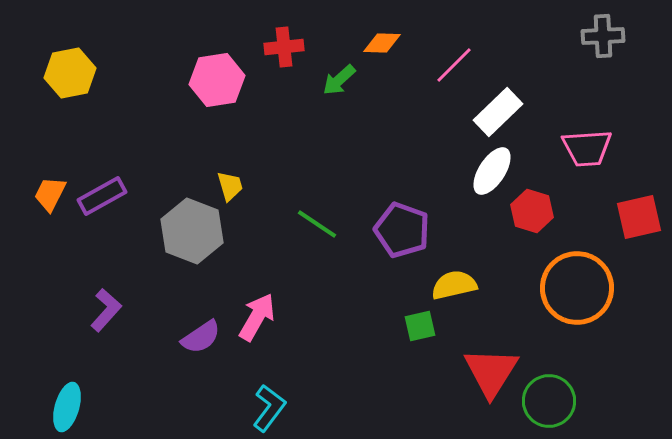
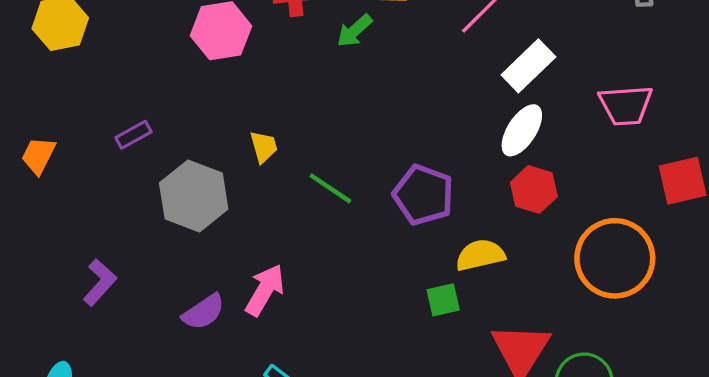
yellow trapezoid: (230, 186) -> (264, 147), moved
purple rectangle: (102, 196) -> (134, 135), moved, size x0.7
red hexagon: (532, 211) -> (534, 189), moved

